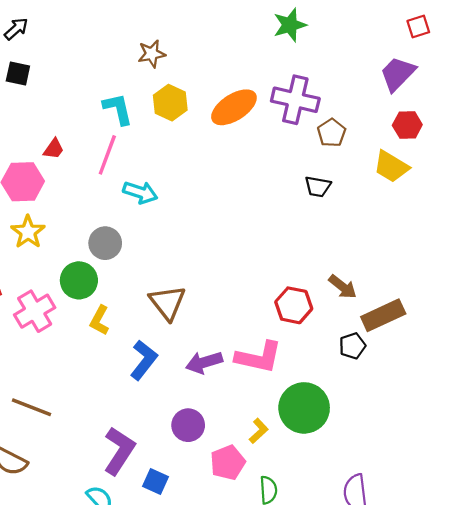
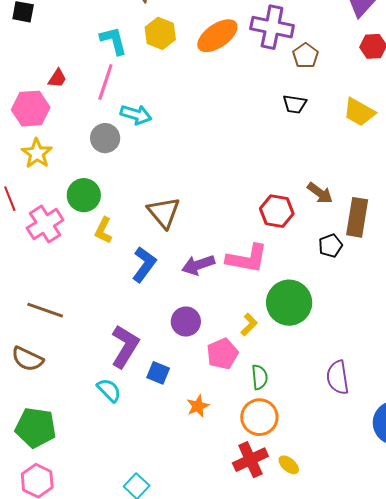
yellow trapezoid: (391, 167) -> (359, 112), moved
gray circle: (105, 243) -> (105, 138), moved
brown rectangle: (383, 315) -> (357, 217), turned -54

